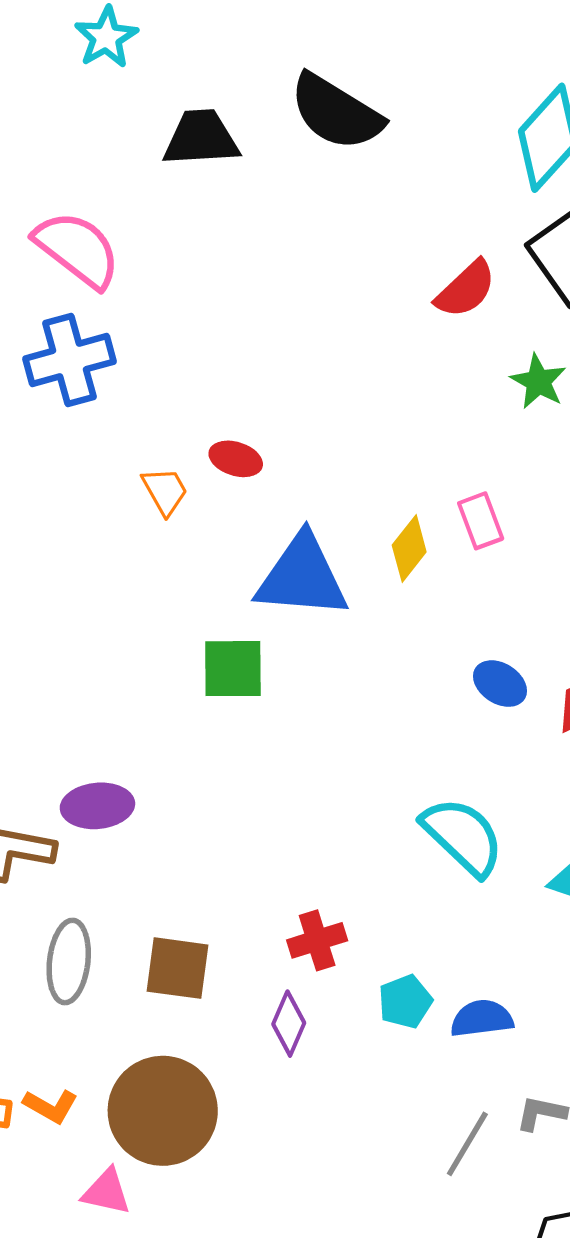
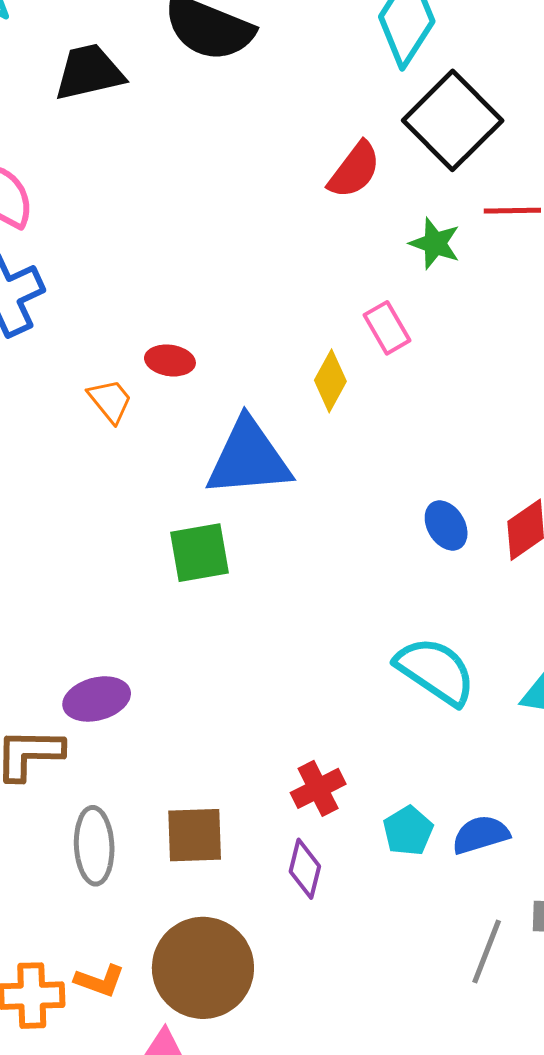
pink rectangle: (481, 521) -> (387, 328), moved
yellow diamond: (409, 549) -> (330, 381), moved
blue ellipse: (500, 684) -> (446, 525), turned 36

